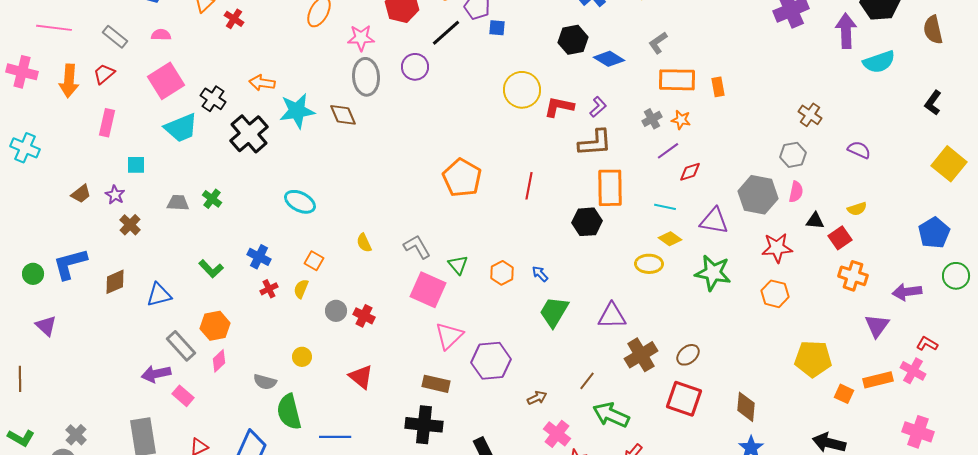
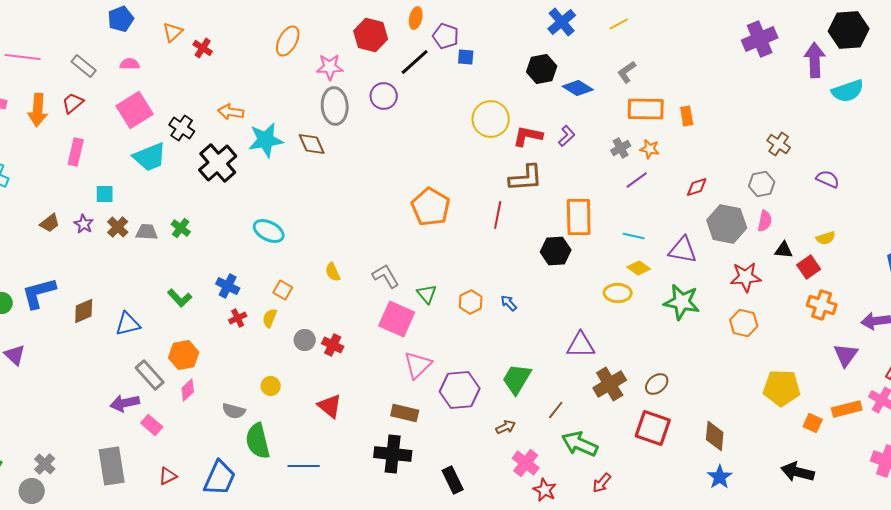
brown L-shape: (595, 143) -> (526, 178), moved
red diamond: (690, 172) -> (697, 187), moved
brown cross: (130, 225) -> (118, 227), moved
green trapezoid: (554, 312) -> (517, 379), moved

